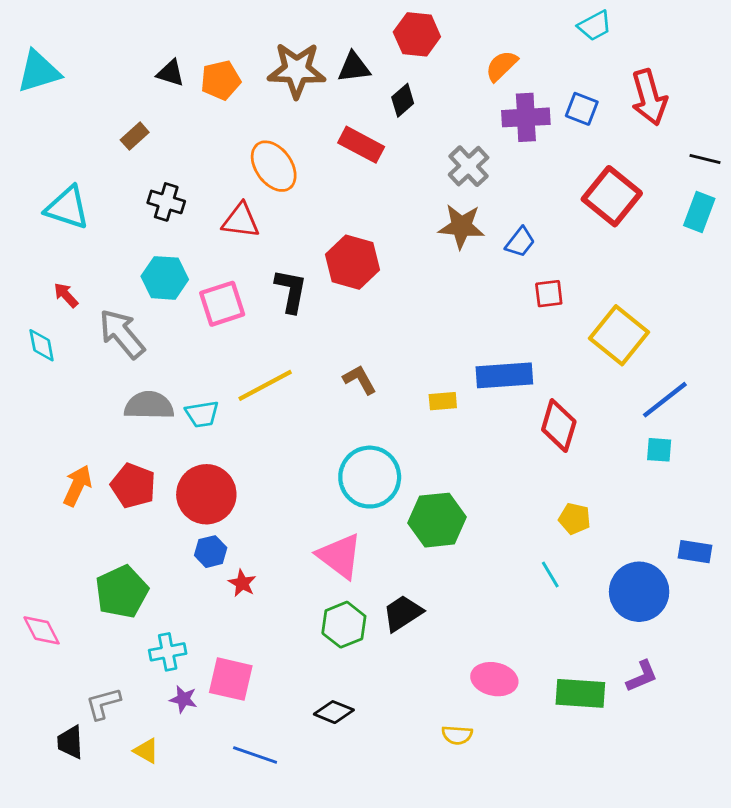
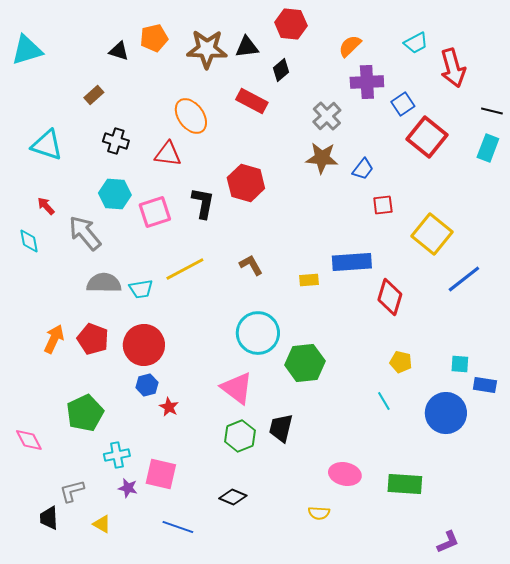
cyan trapezoid: (595, 26) -> (416, 43), moved
orange pentagon: (221, 80) -> (154, 38), moved
blue square: (582, 109) -> (403, 104), moved, turned 35
cyan square: (659, 450) -> (460, 364), moved
black trapezoid: (403, 613) -> (281, 428), turned -44
purple L-shape: (642, 676) -> (448, 542), moved

